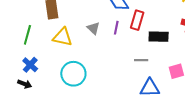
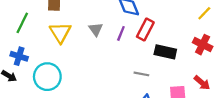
yellow triangle: (63, 37) -> (60, 32), turned 35
blue cross: (30, 65) -> (19, 56), turned -35
cyan circle: (73, 74) -> (47, 77), moved

